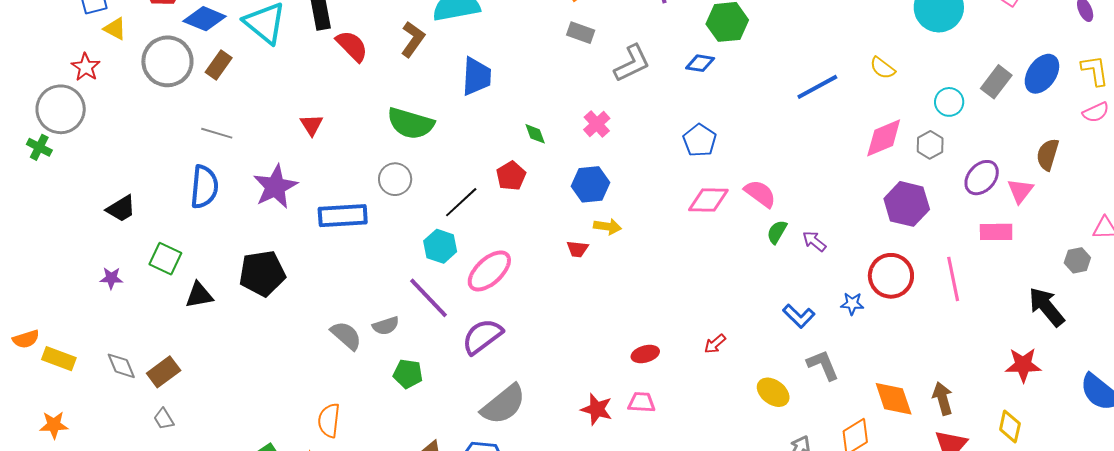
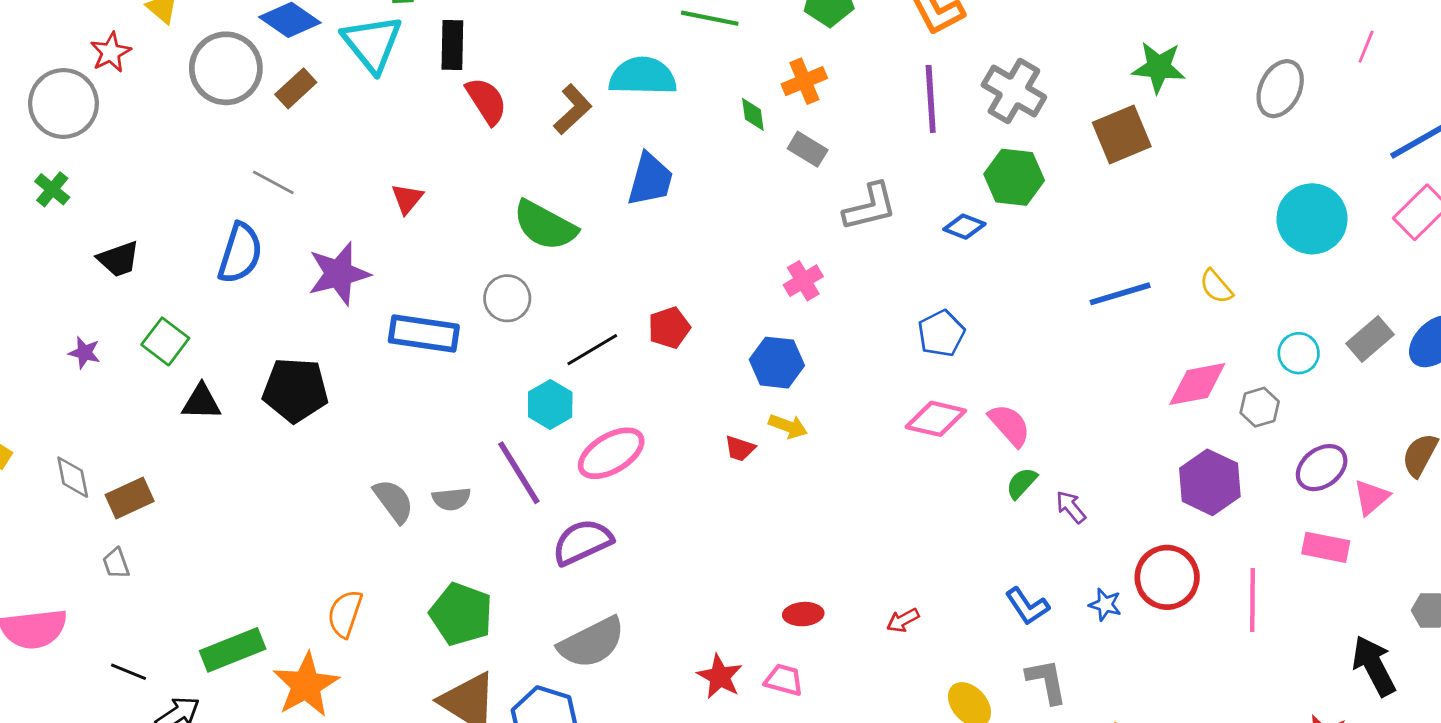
green diamond: (535, 134) -> (753, 114), moved
green cross: (39, 147) -> (52, 189), moved
green pentagon: (408, 374) -> (461, 614), moved, size x1.5

